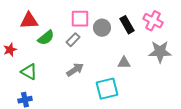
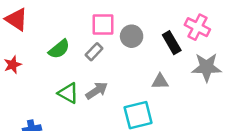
red triangle: (29, 21) -> (16, 19), moved, turned 36
black rectangle: (127, 25) -> (172, 43), moved
green triangle: (29, 72) -> (68, 93), moved

